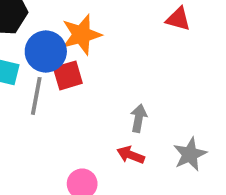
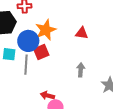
red triangle: (178, 19) -> (82, 33), moved
red arrow: (131, 155) -> (47, 96), moved

